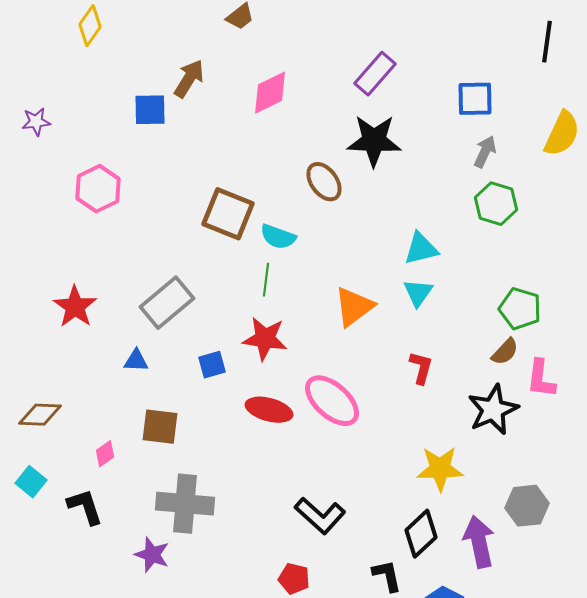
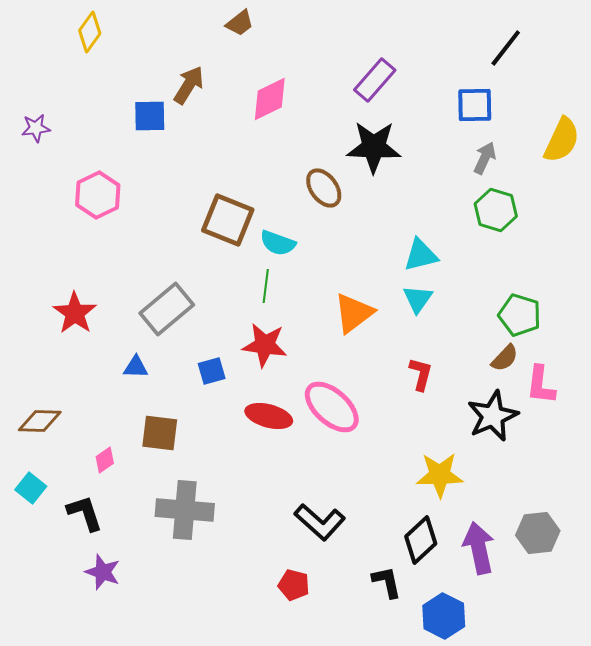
black line: (547, 42) -> (506, 48), moved, turned 30
gray hexagon: (527, 506) -> (538, 533), moved
purple star: (152, 555) -> (103, 572), moved

